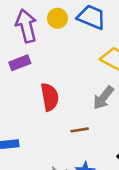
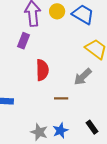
purple rectangle: (20, 63) -> (23, 41), turned -56

